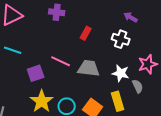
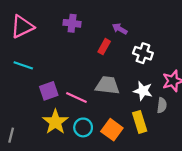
purple arrow: (131, 17) -> (120, 29), moved
pink line: (61, 61) -> (76, 98), moved
gray semicircle: (138, 86) -> (162, 105), turned 32

